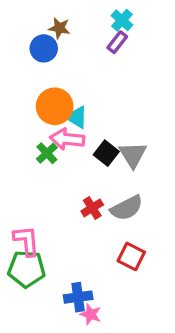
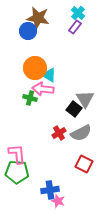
brown star: (59, 28) -> (38, 18), size x1.6
green cross: (47, 153) -> (30, 98), turned -32
black square: (106, 153) -> (74, 109), moved

